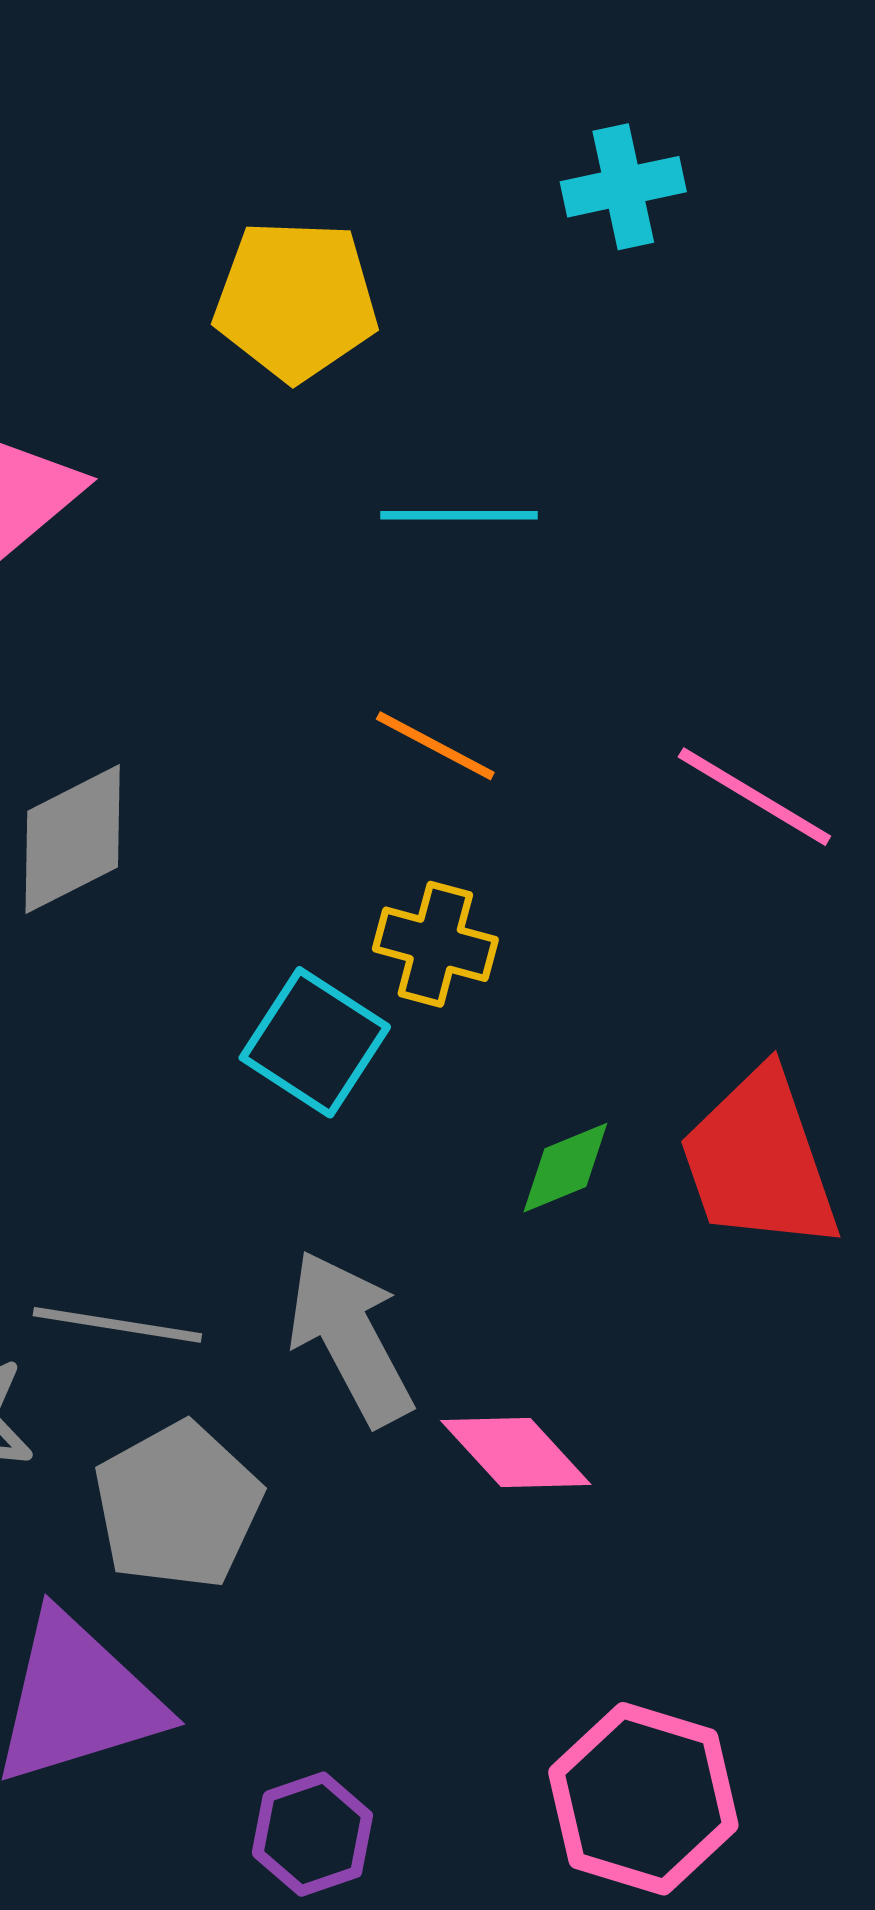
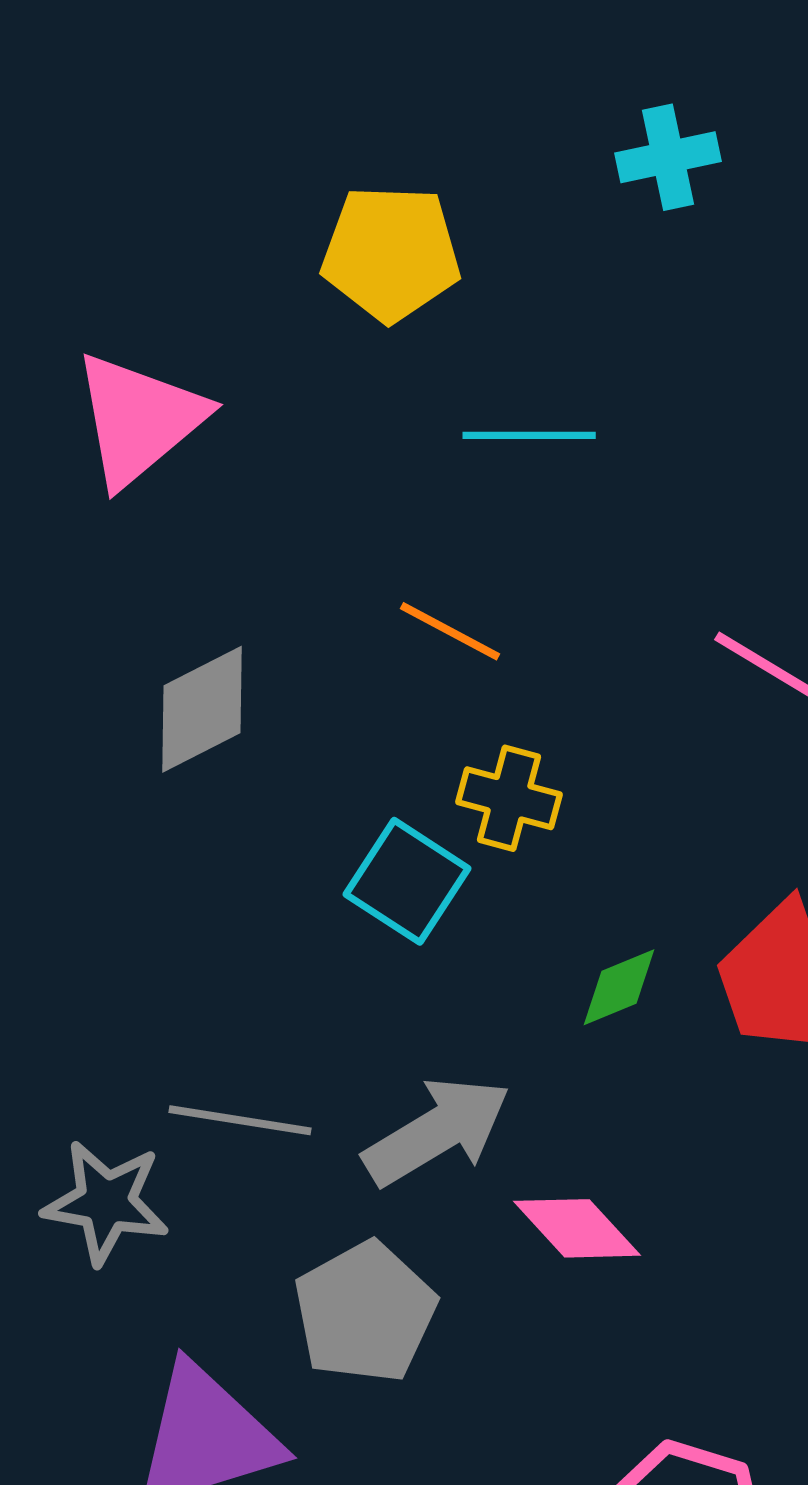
orange line: (435, 746) -> (450, 631), moved
gray arrow: (350, 1338) -> (437, 1131), turned 87
gray pentagon: (178, 1506) -> (365, 1312), moved

